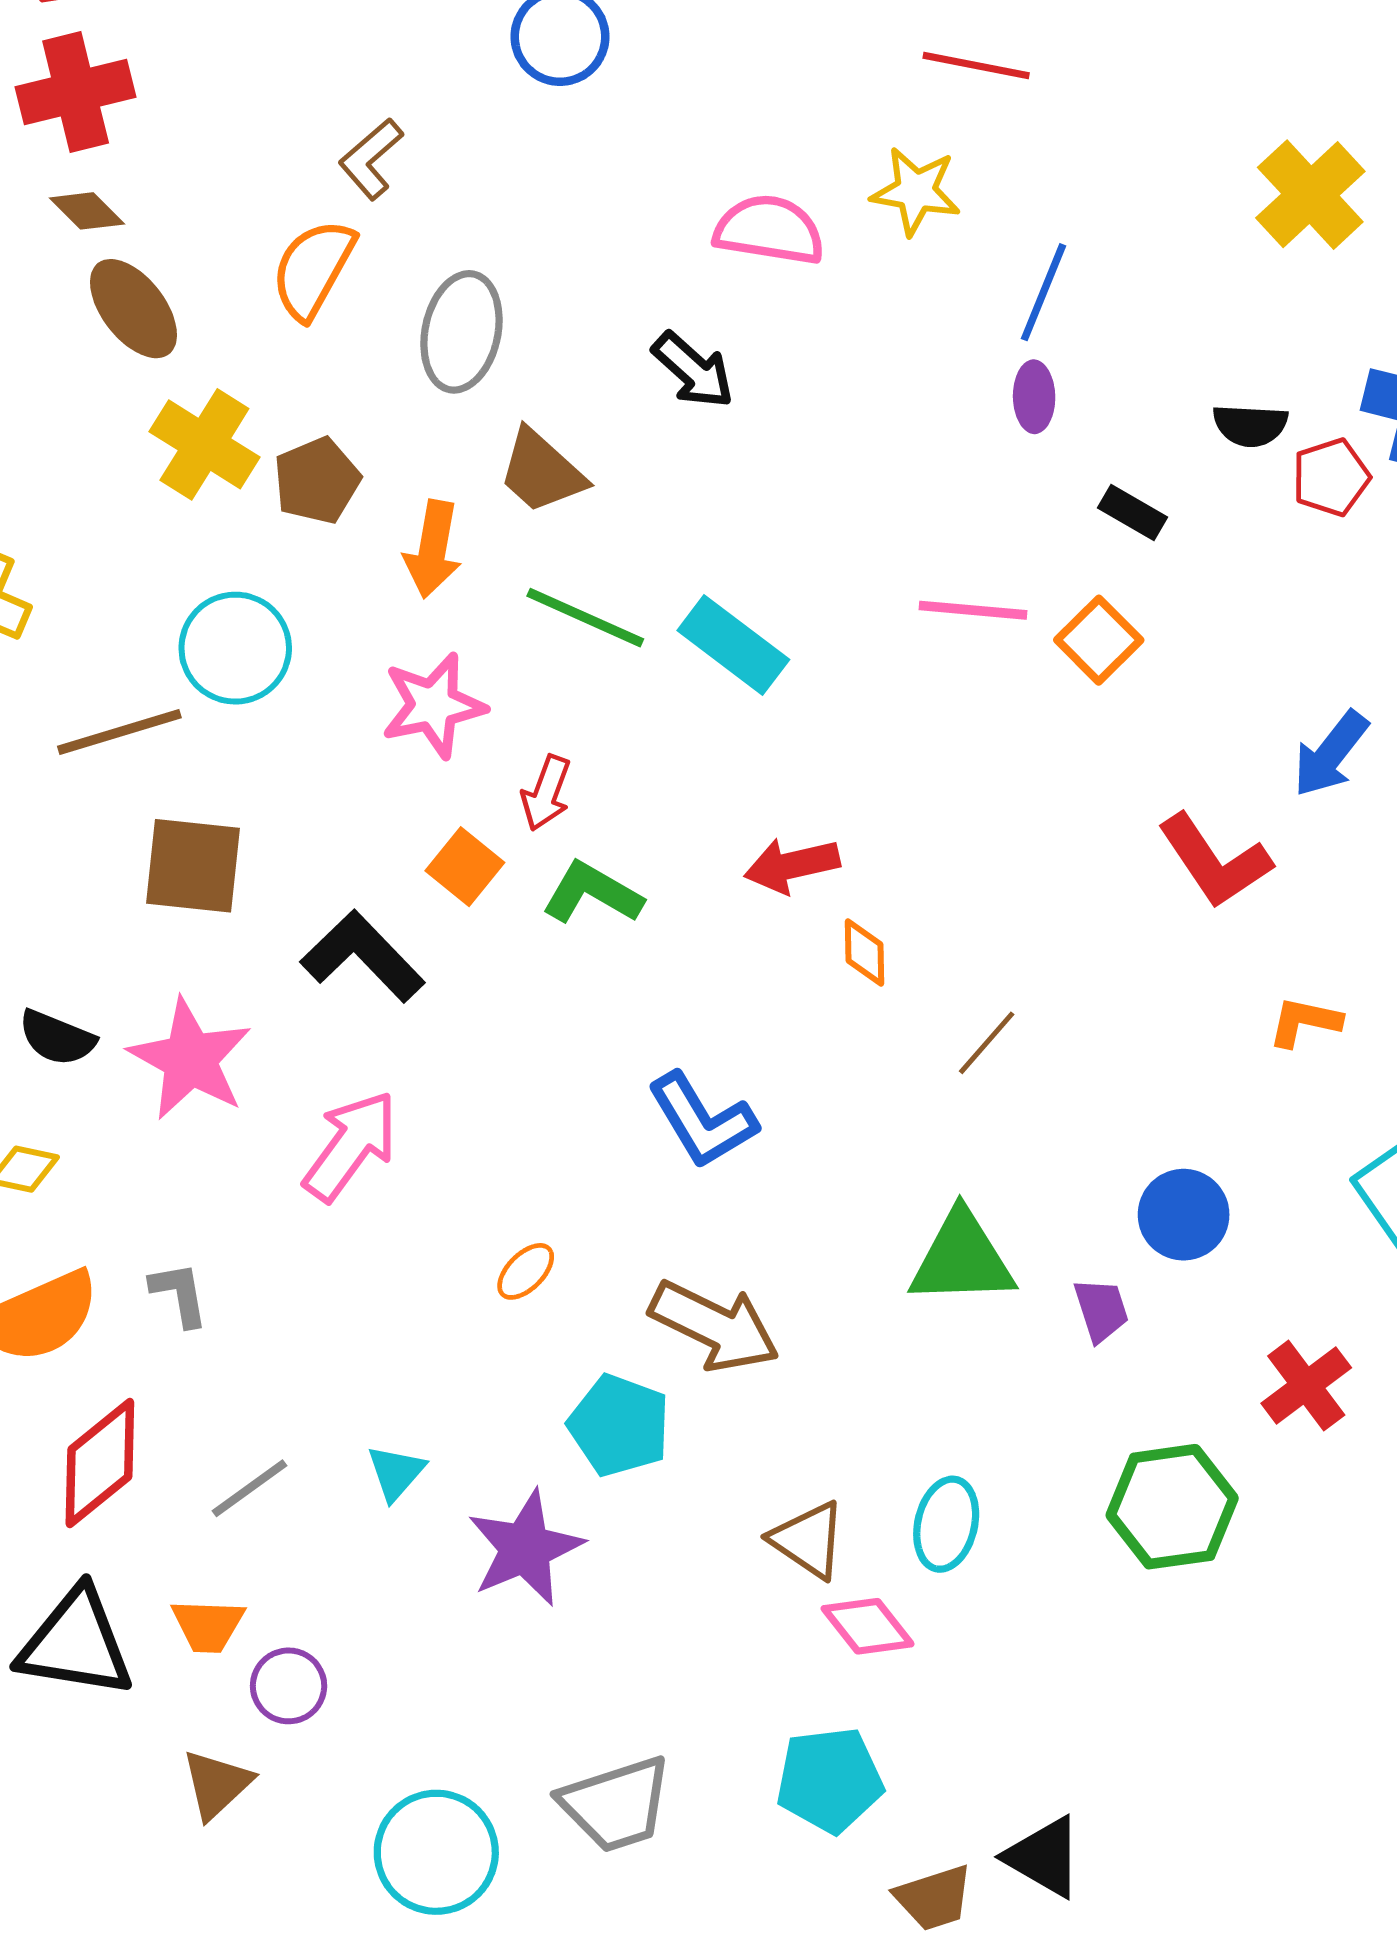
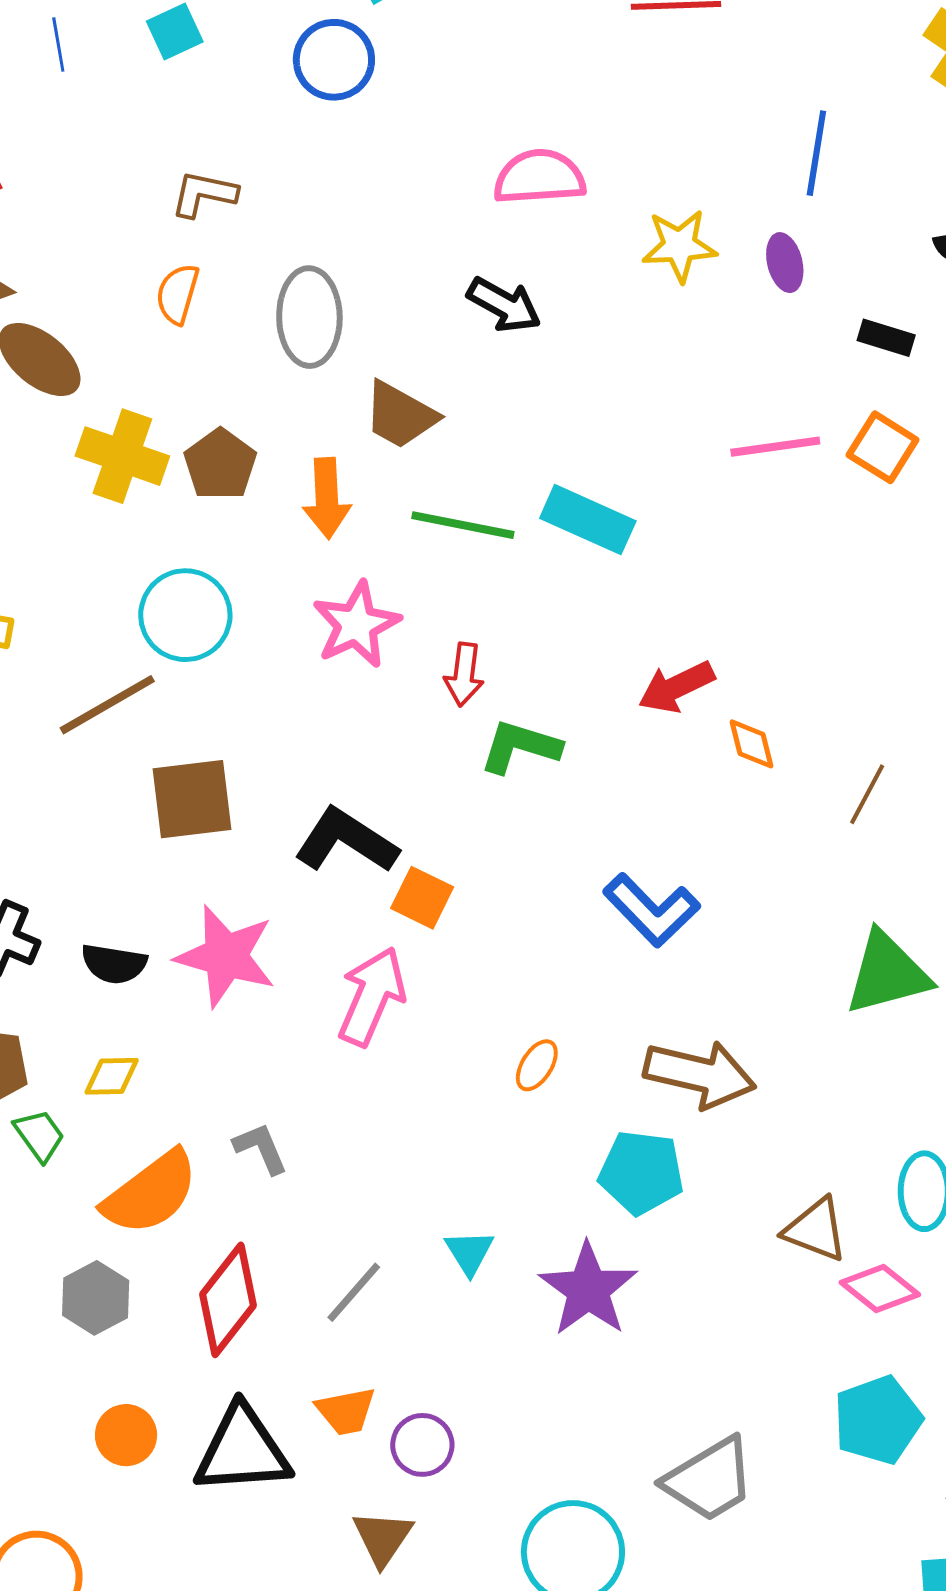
brown L-shape: (371, 159) -> (204, 194), turned 66
yellow star: (916, 191) -> (679, 246), moved
orange semicircle: (313, 269) -> (178, 294), size x0.7
blue line: (1043, 292) -> (816, 153), moved
orange square: (465, 867) -> (422, 898), moved

